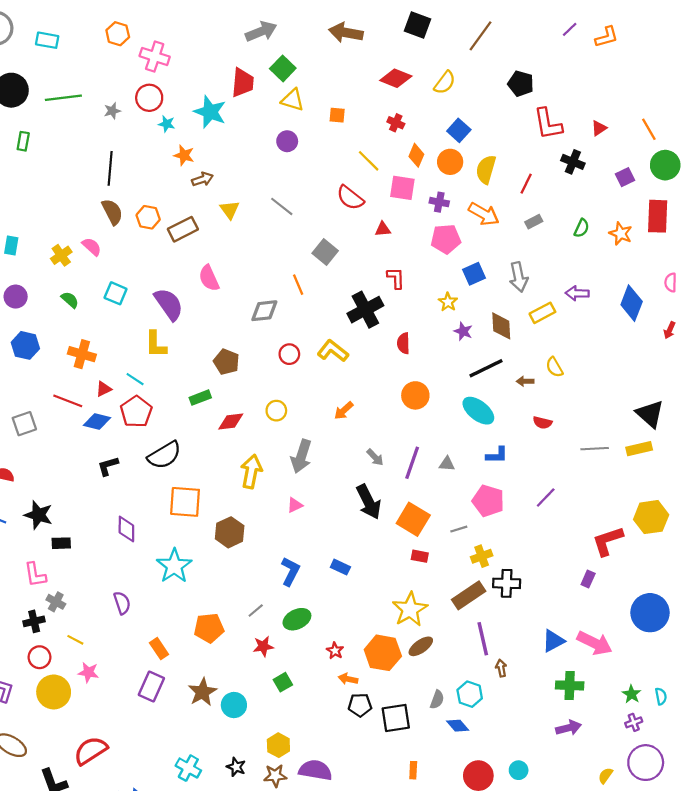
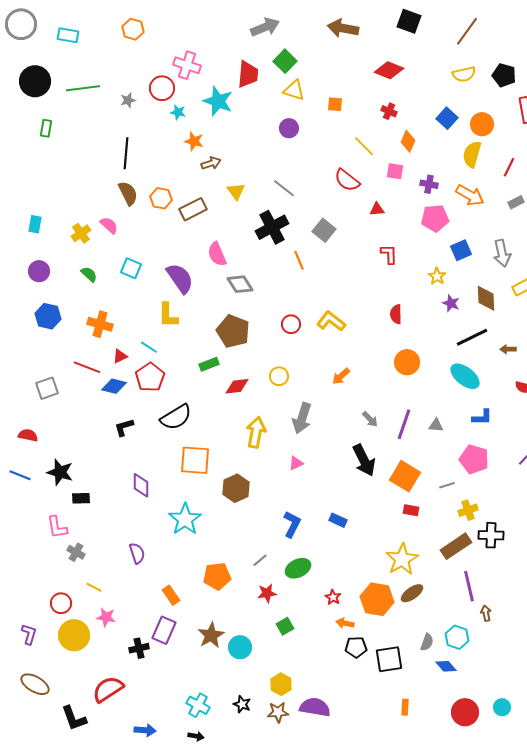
pink cross: (155, 56) -> (187, 65), moved
yellow semicircle: (445, 83) -> (464, 74), moved, turned 40
orange circle: (450, 162) -> (482, 124), moved
pink square: (402, 188) -> (395, 171), size x0.7
black cross: (365, 310) -> (272, 227), moved
gray diamond: (264, 311) -> (240, 284), moved, turned 64
brown pentagon: (226, 362) -> (233, 331), size x1.4
black cross: (34, 621) -> (139, 648), moved

